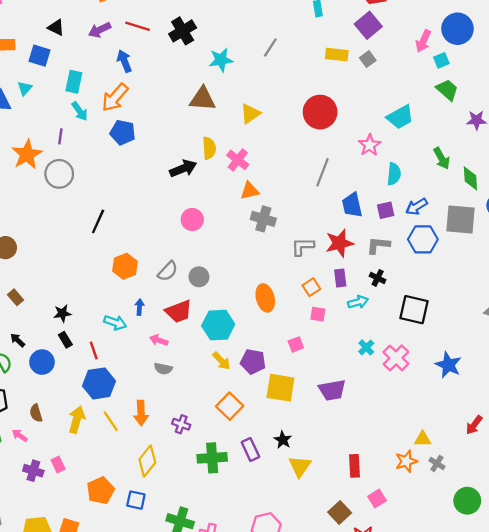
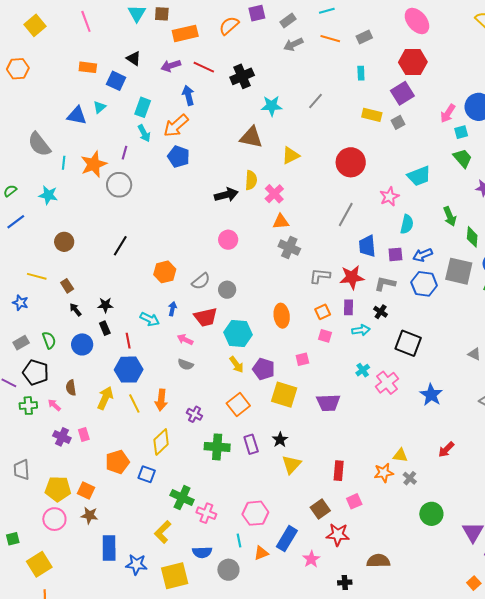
black line: (98, 221) -> (120, 246), moved
black arrow: (18, 340) -> (75, 310), moved

